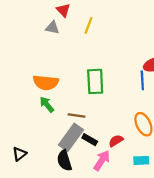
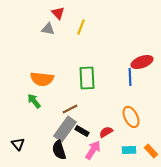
green arrow: (47, 104) -> (34, 101), moved
brown line: (76, 115) -> (70, 109), turned -35
black triangle: (19, 154) -> (18, 144), turned -32

